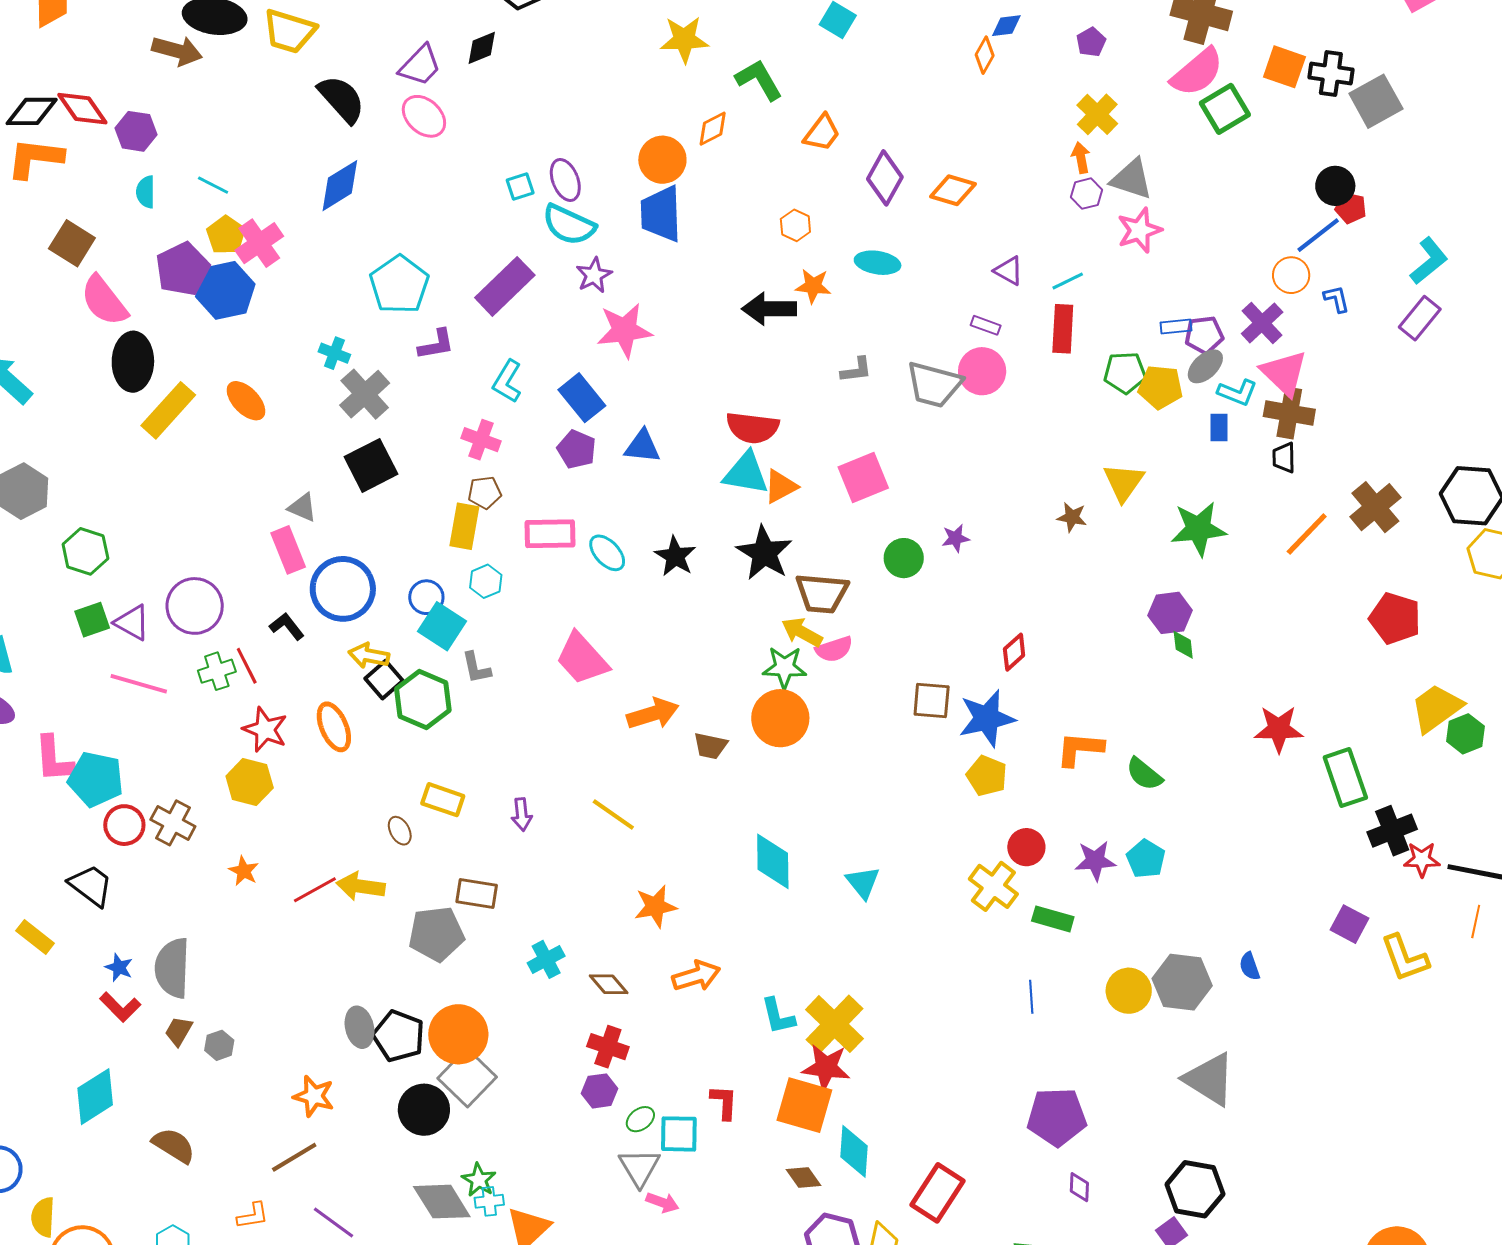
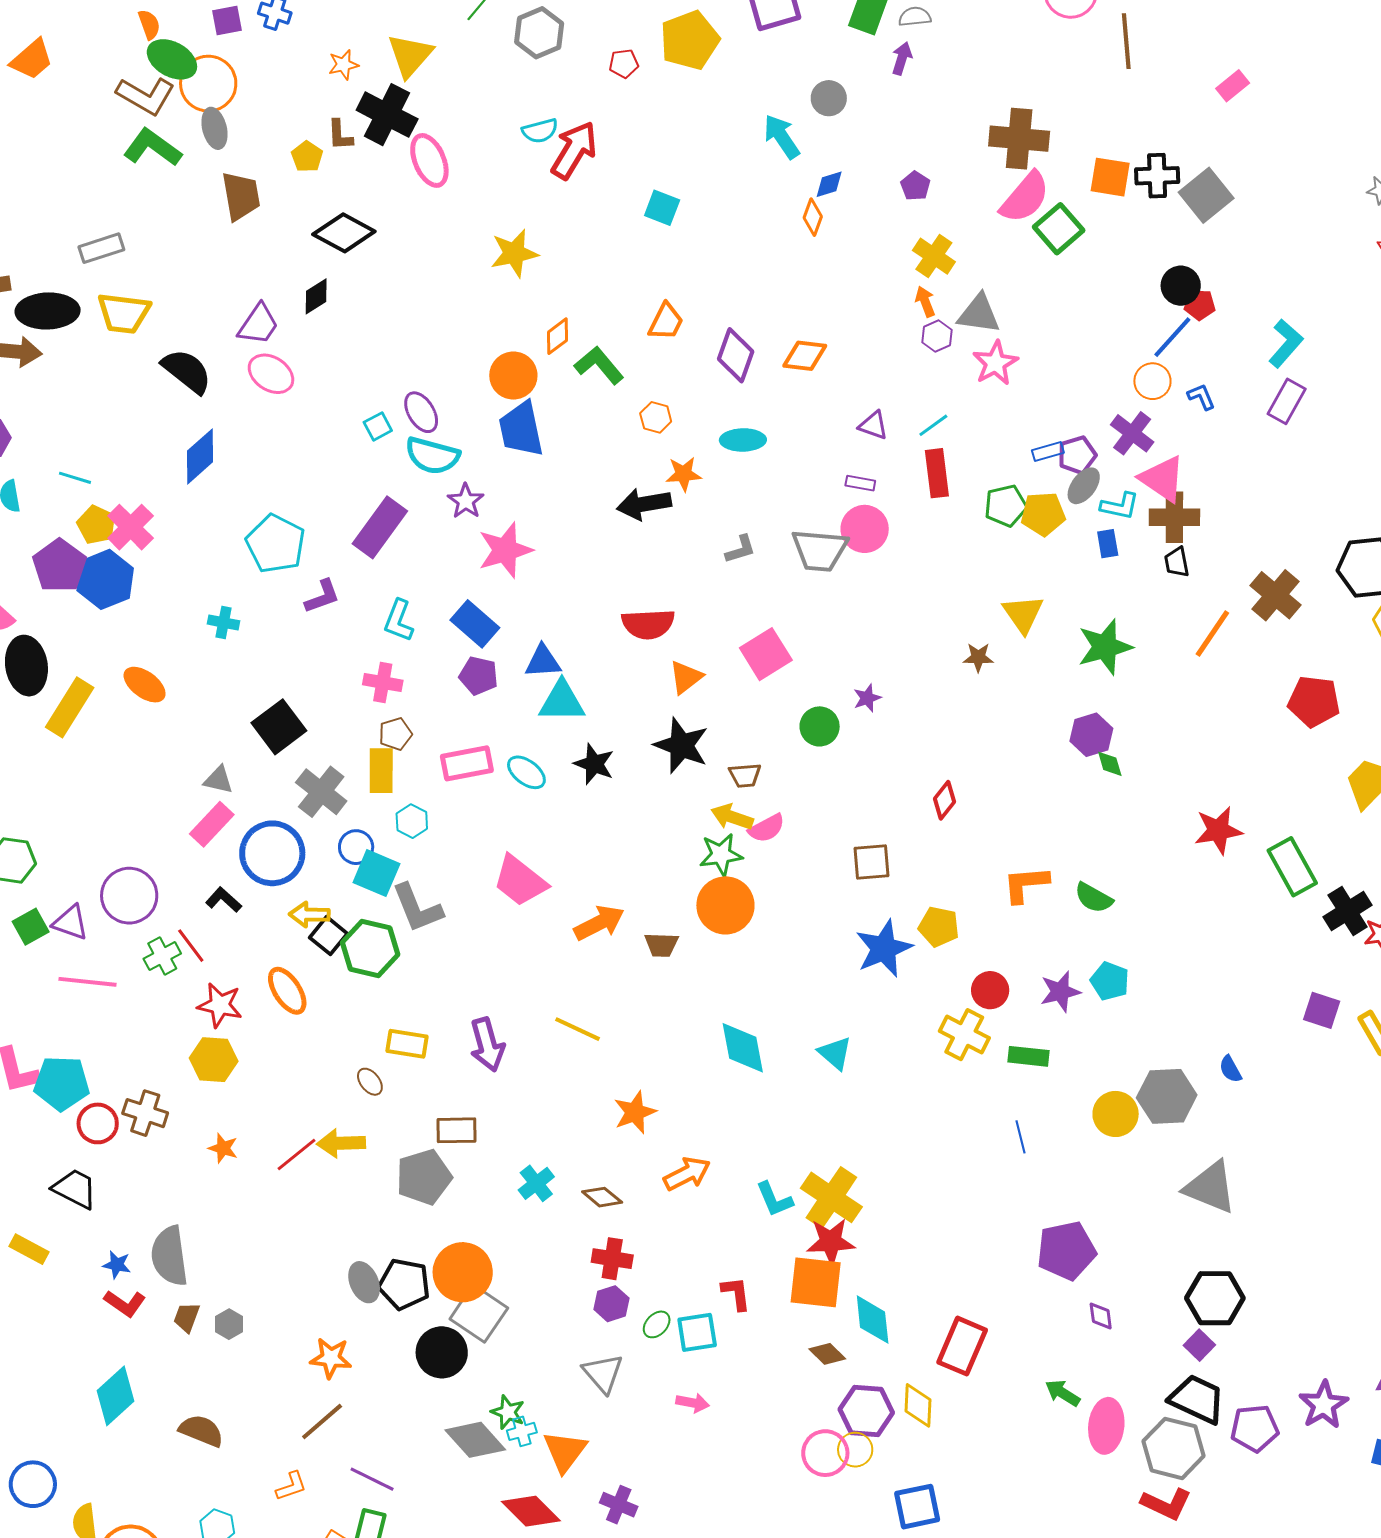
green L-shape: (759, 80) -> (599, 365), moved
gray cross: (365, 394) -> (321, 792), moved
cyan triangle: (746, 473) -> (562, 701), moved
pink rectangle: (288, 550) -> (212, 824), turned 75
brown trapezoid: (822, 593) -> (745, 775), size x0.6
gray L-shape: (476, 668) -> (417, 908), size x1.6
blue star: (987, 718) -> (884, 948), moved
purple arrow: (522, 814) -> (487, 1045), size x1.6
gray triangle: (639, 1167) -> (603, 1373), moved

